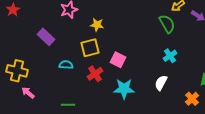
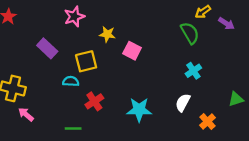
yellow square: (90, 48) -> (86, 61), moved
pink square: (118, 60) -> (132, 51), moved
red cross: (95, 74) -> (94, 101), moved
orange cross: (192, 99) -> (208, 121), moved

